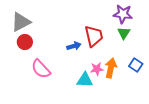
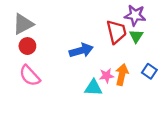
red trapezoid: (94, 36) -> (116, 32), moved
blue arrow: (74, 46) -> (81, 50), size x1.5
pink semicircle: (41, 69) -> (30, 76), moved

